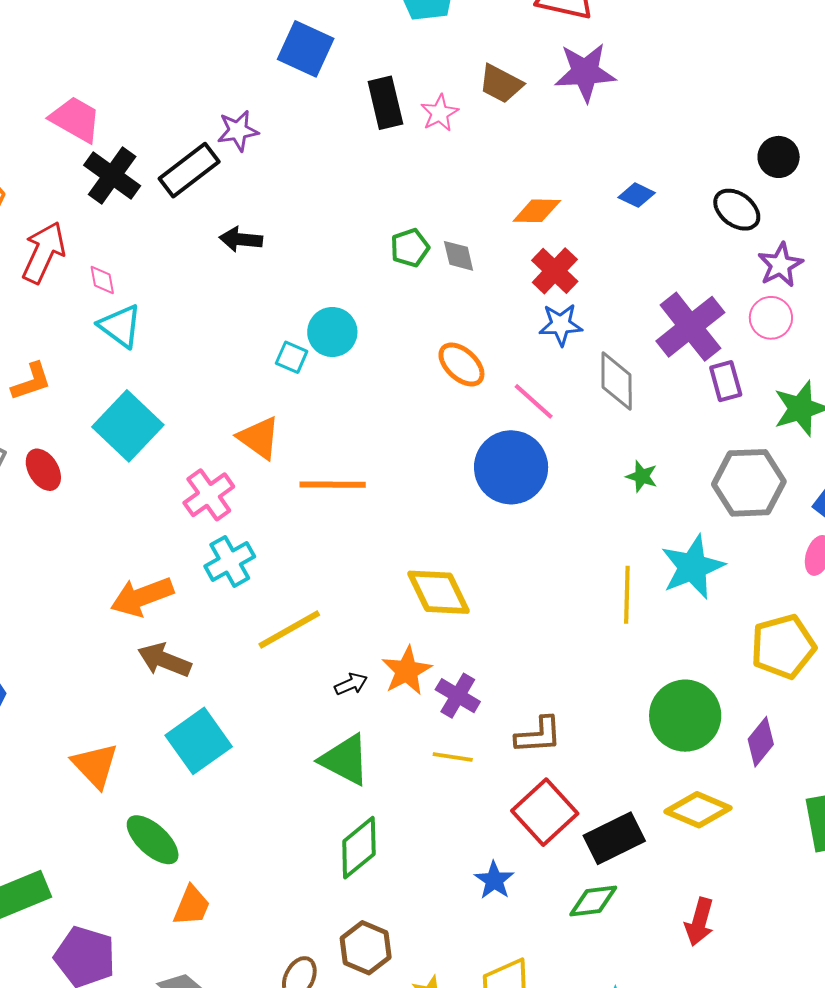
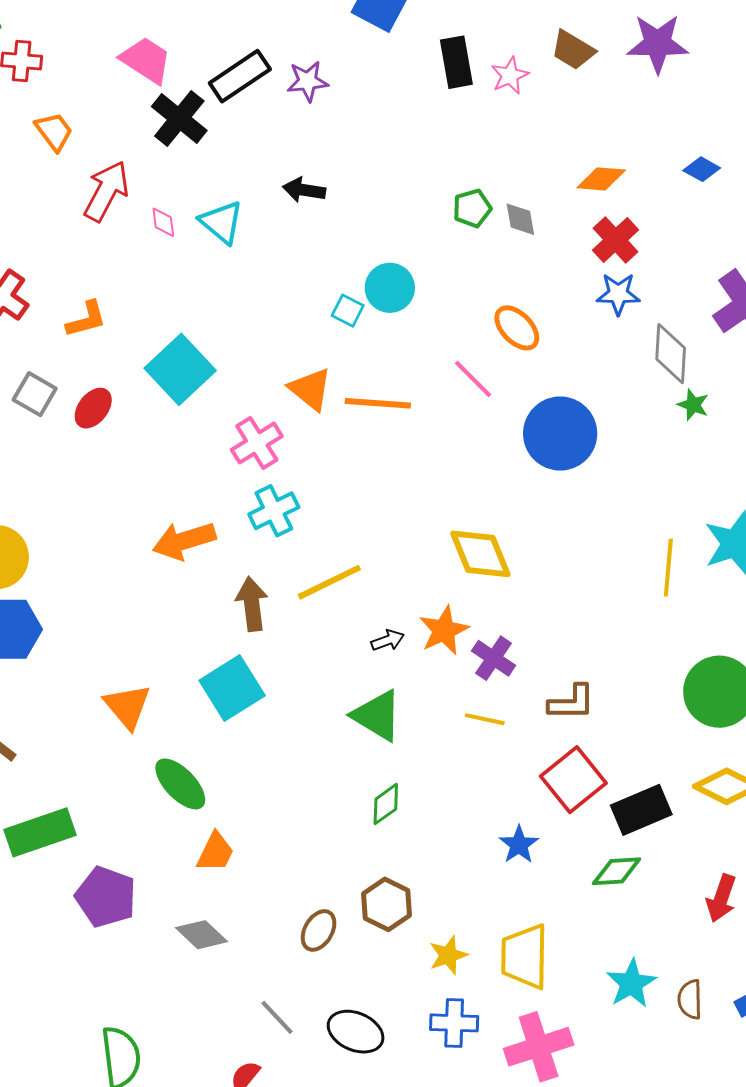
black rectangle: (189, 170) -> (240, 76), moved
cyan triangle: (120, 326) -> (221, 222), moved
pink line: (534, 401) -> (473, 379), moved
red ellipse: (43, 470) -> (93, 408), turned 66
green star: (642, 476) -> (693, 405), moved
orange line: (333, 485) -> (378, 403), moved
brown arrow: (164, 660) -> (252, 604), moved, turned 58
green diamond: (359, 848) -> (386, 804), size x0.7

